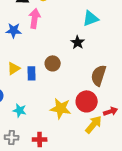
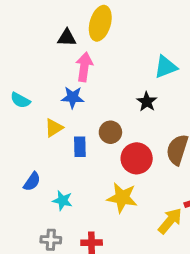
blue star: (14, 30) -> (73, 97), moved
yellow triangle: (14, 68) -> (54, 128), moved
red circle: (87, 101) -> (137, 158), moved

